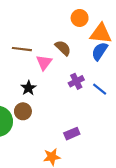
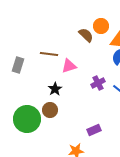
brown semicircle: (63, 48) -> (86, 35), moved
pink triangle: (44, 62) -> (69, 66), turned 35

